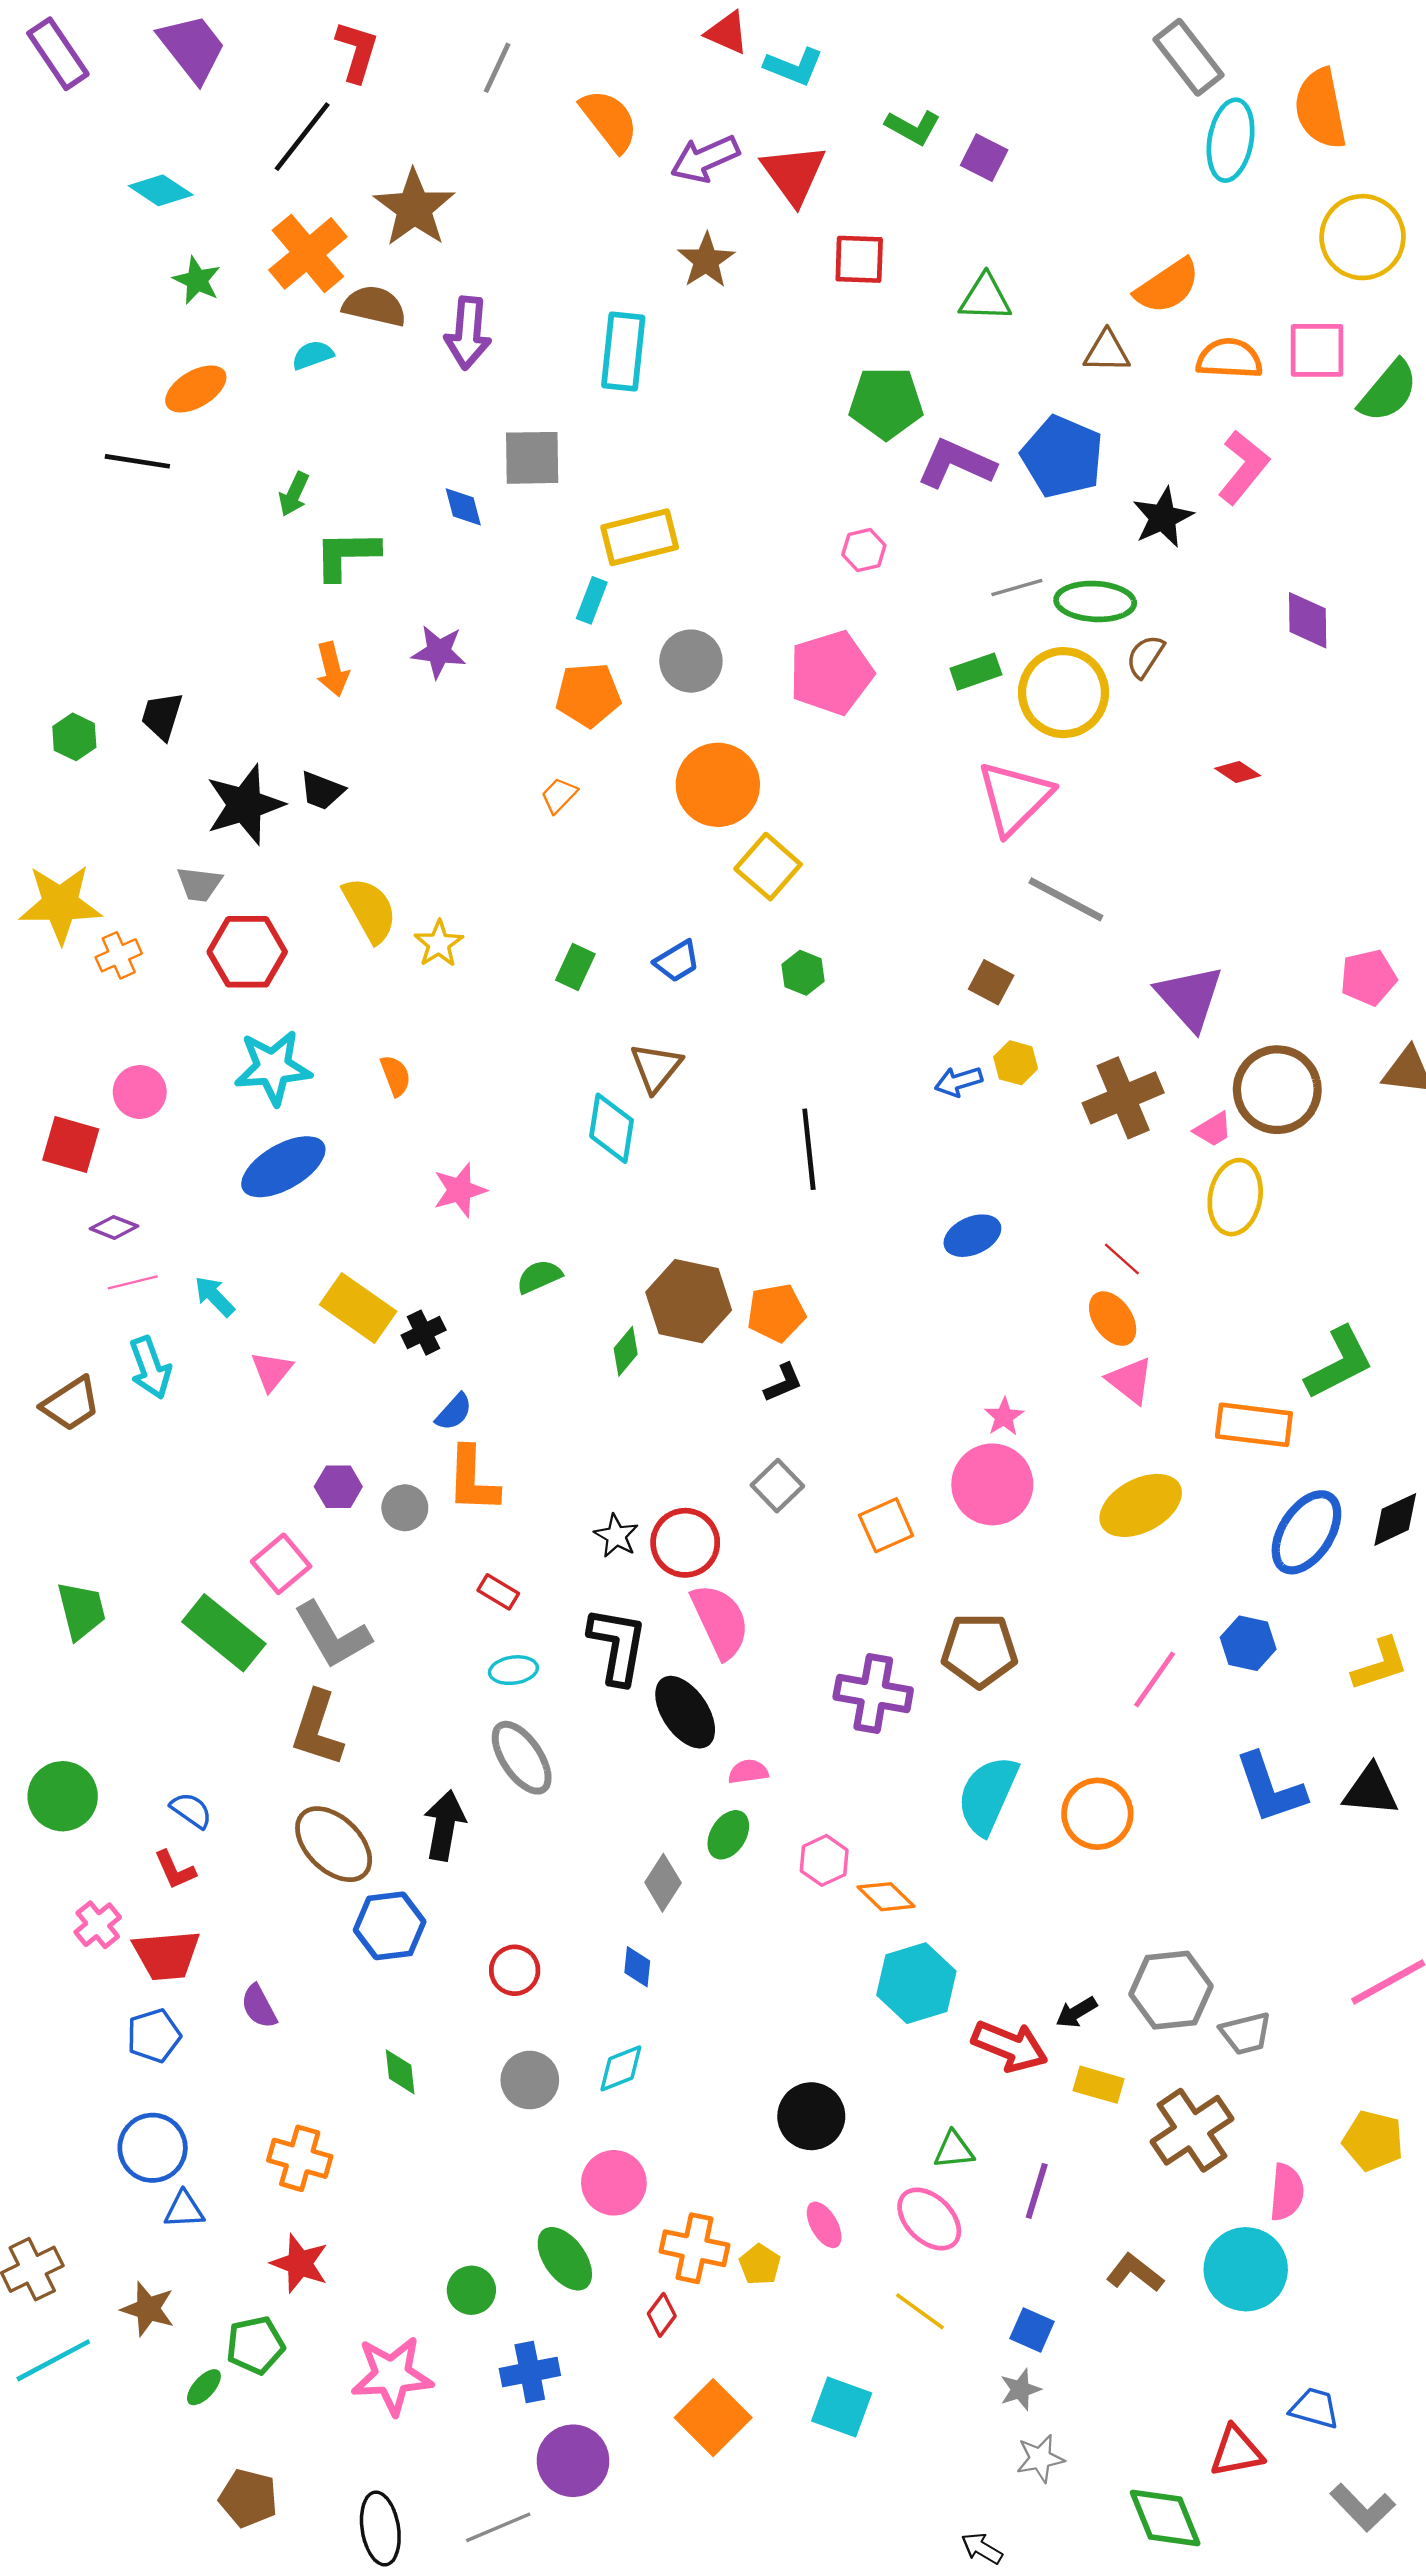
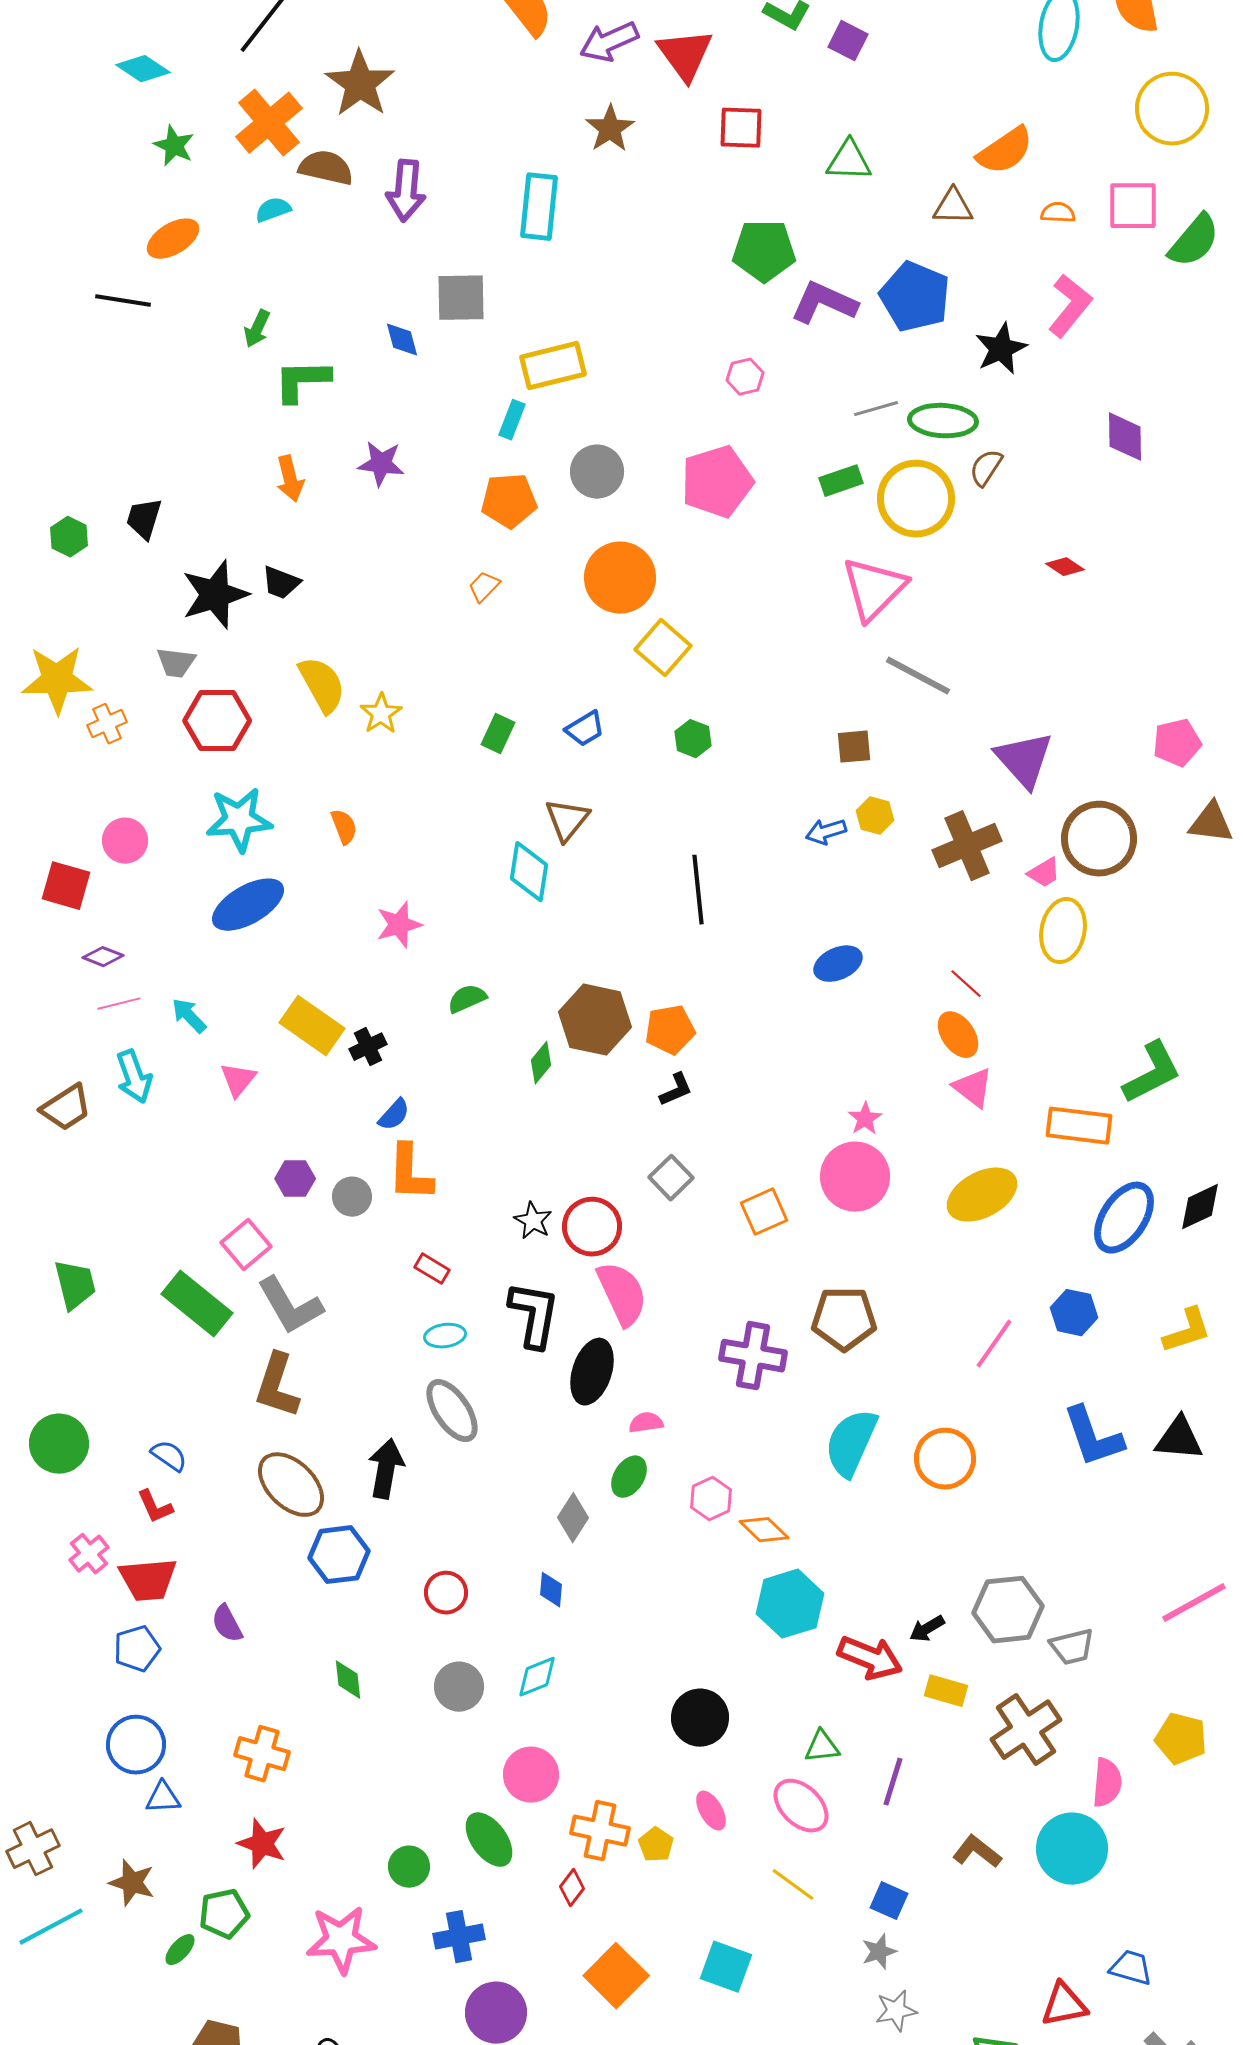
orange semicircle: (1229, 359) -> (1058, 213), size x0.6
brown square: (991, 982) -> (854, 747), turned -33
black ellipse: (685, 1712) -> (592, 1372), turned 52

